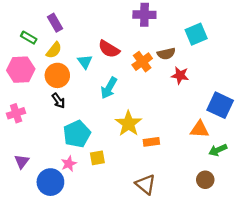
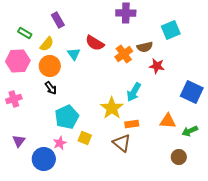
purple rectangle: (55, 23) -> (58, 20), moved
cyan arrow: (109, 88) -> (134, 92), moved
orange triangle: (200, 129) -> (168, 121), moved
yellow square: (97, 158) -> (85, 138), turned 32
brown triangle: (146, 184) -> (122, 143), moved

